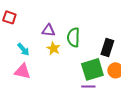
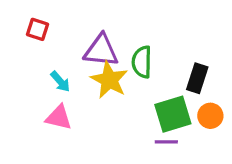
purple triangle: (48, 30) -> (101, 51), size x1.6
yellow star: (53, 48) -> (109, 80), size x1.6

